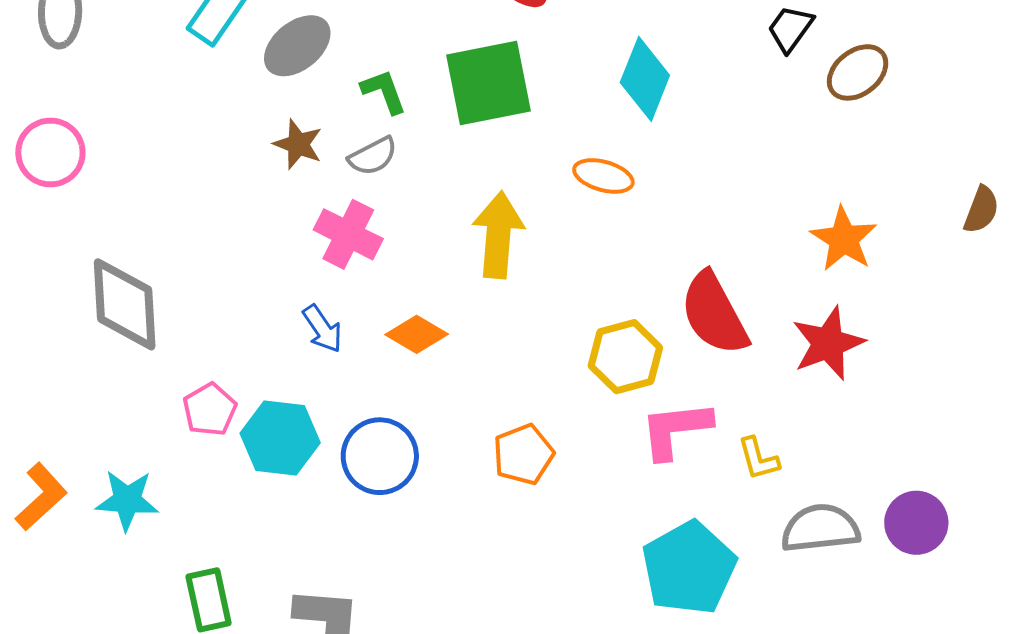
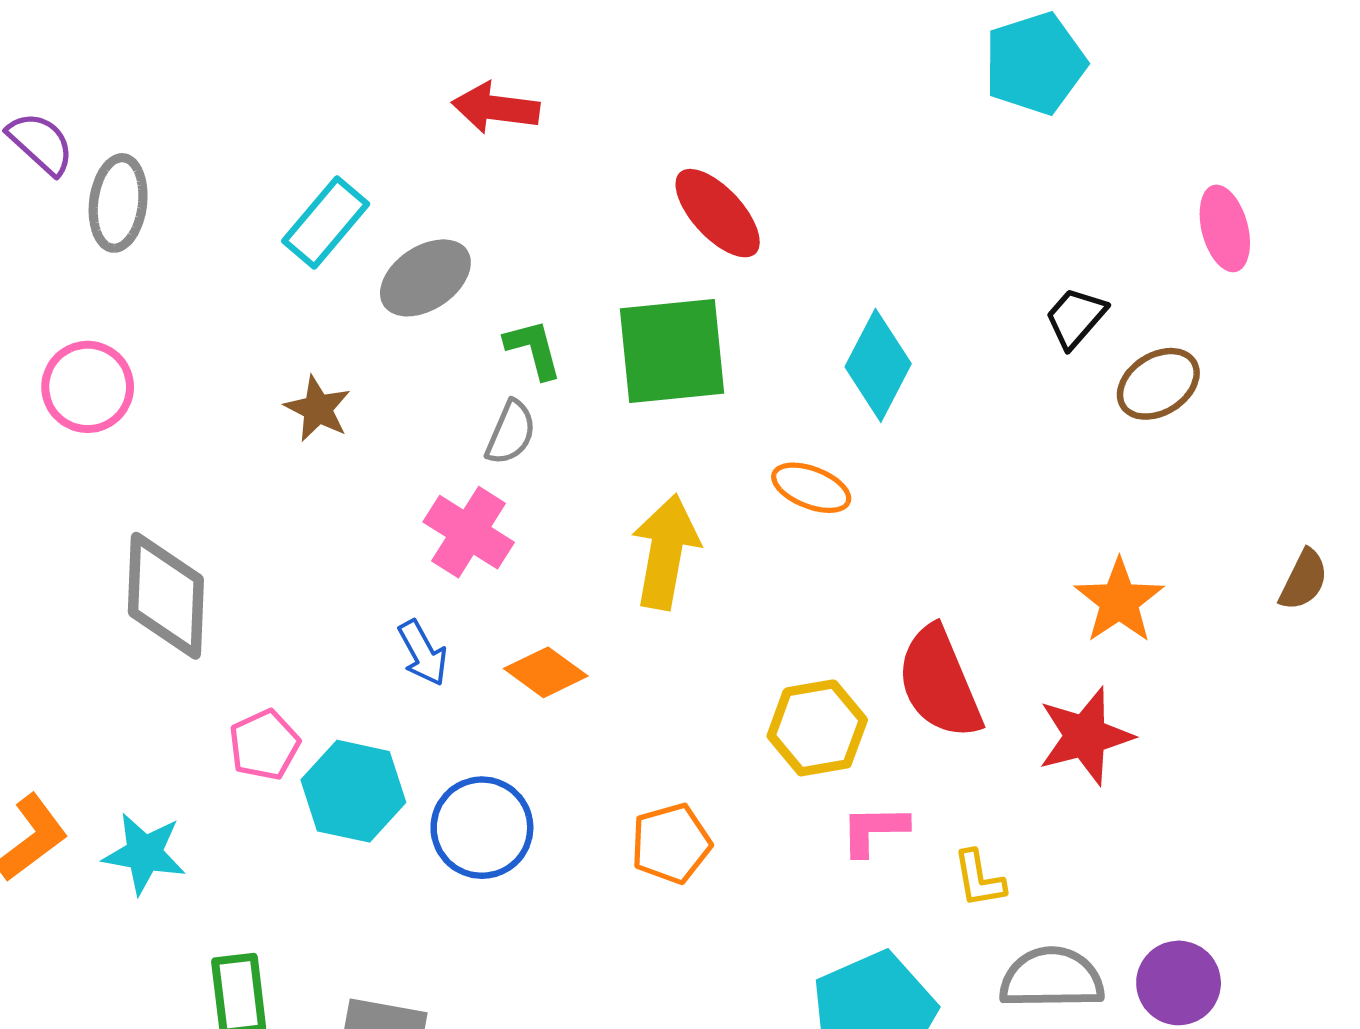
brown star: (298, 144) -> (318, 409), moved
gray semicircle: (373, 156) -> (511, 433), turned -45
pink L-shape: (676, 430) -> (874, 830), size x0.7

